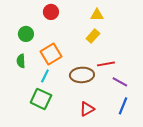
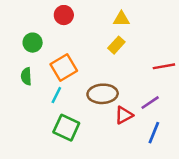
red line: (106, 64) -> (164, 66), moved
purple line: (120, 82) -> (150, 103), turned -63
green square: (41, 99) -> (66, 128), moved
red triangle: (87, 109) -> (124, 115), moved

